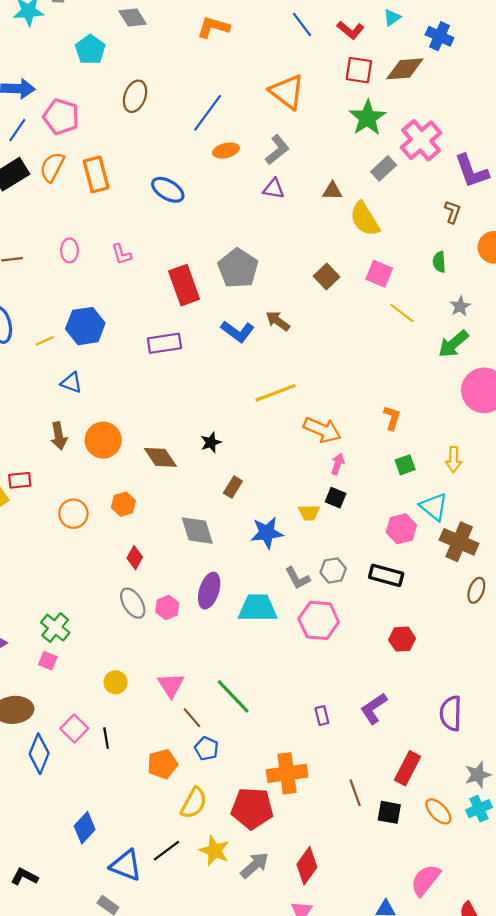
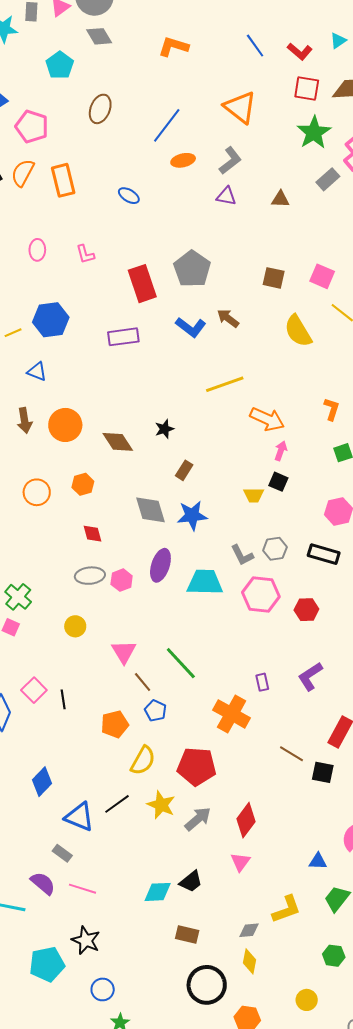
blue ellipse: (168, 190) -> (129, 196), size x0.7
yellow semicircle: (365, 219) -> (298, 331), moved
brown square: (327, 277) -> (274, 278), turned -35
blue star: (267, 533) -> (192, 515), moved
red diamond: (135, 558) -> (93, 534), turned -45
gray ellipse: (133, 603) -> (90, 576), turned -64
red hexagon: (402, 639) -> (306, 610), moved
yellow circle: (116, 682) -> (75, 626), moved
orange cross: (287, 773) -> (232, 714), moved, turned 36
brown line: (355, 793) -> (292, 754), turned -40

